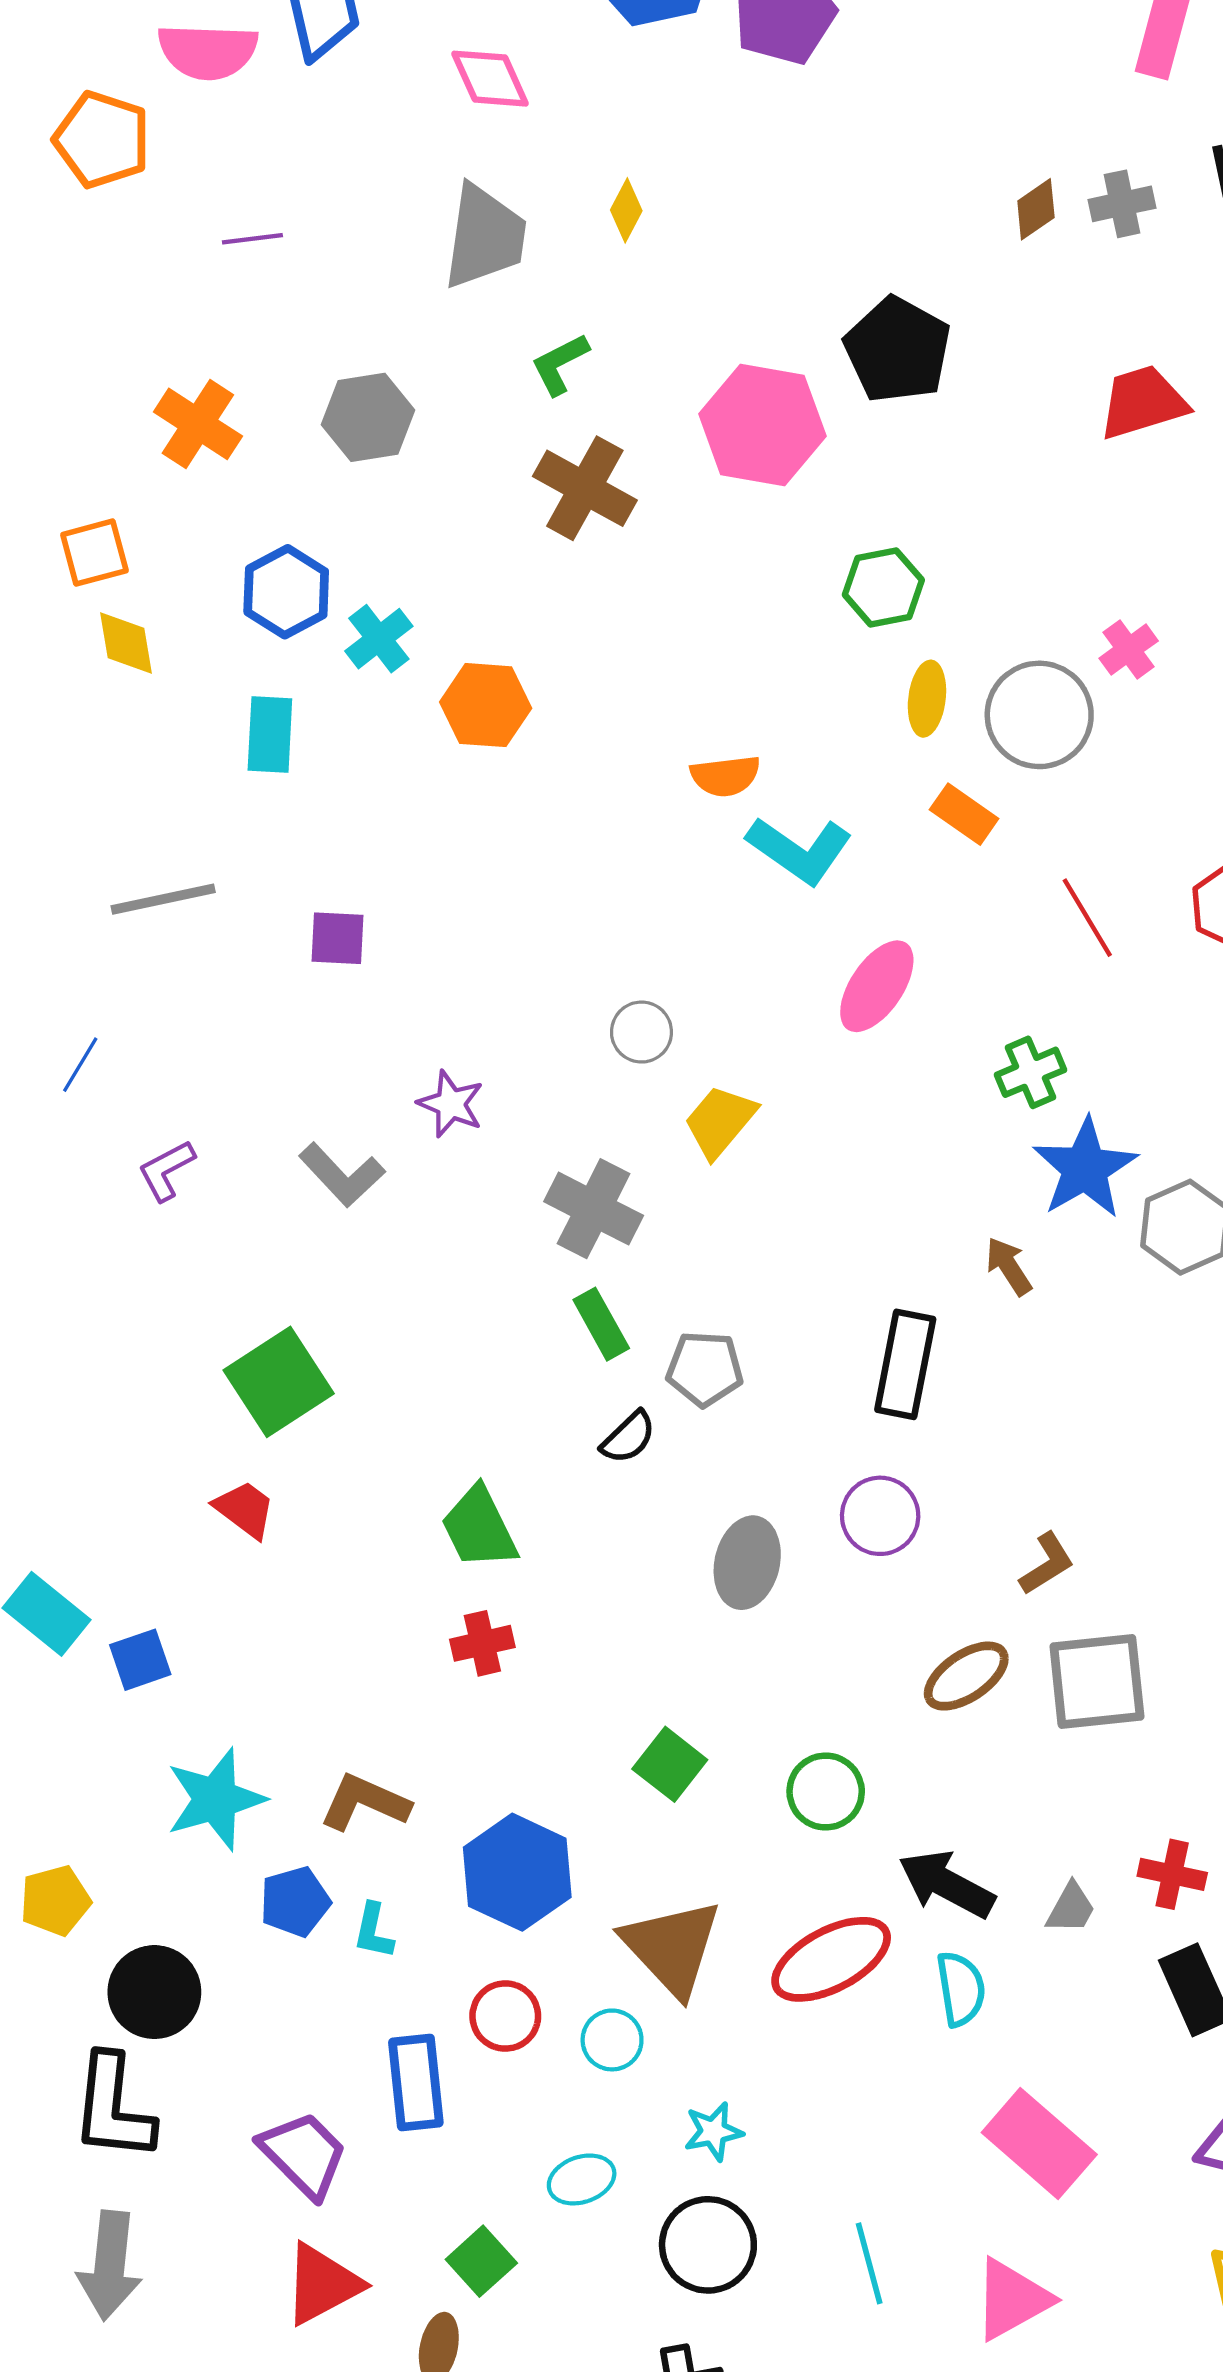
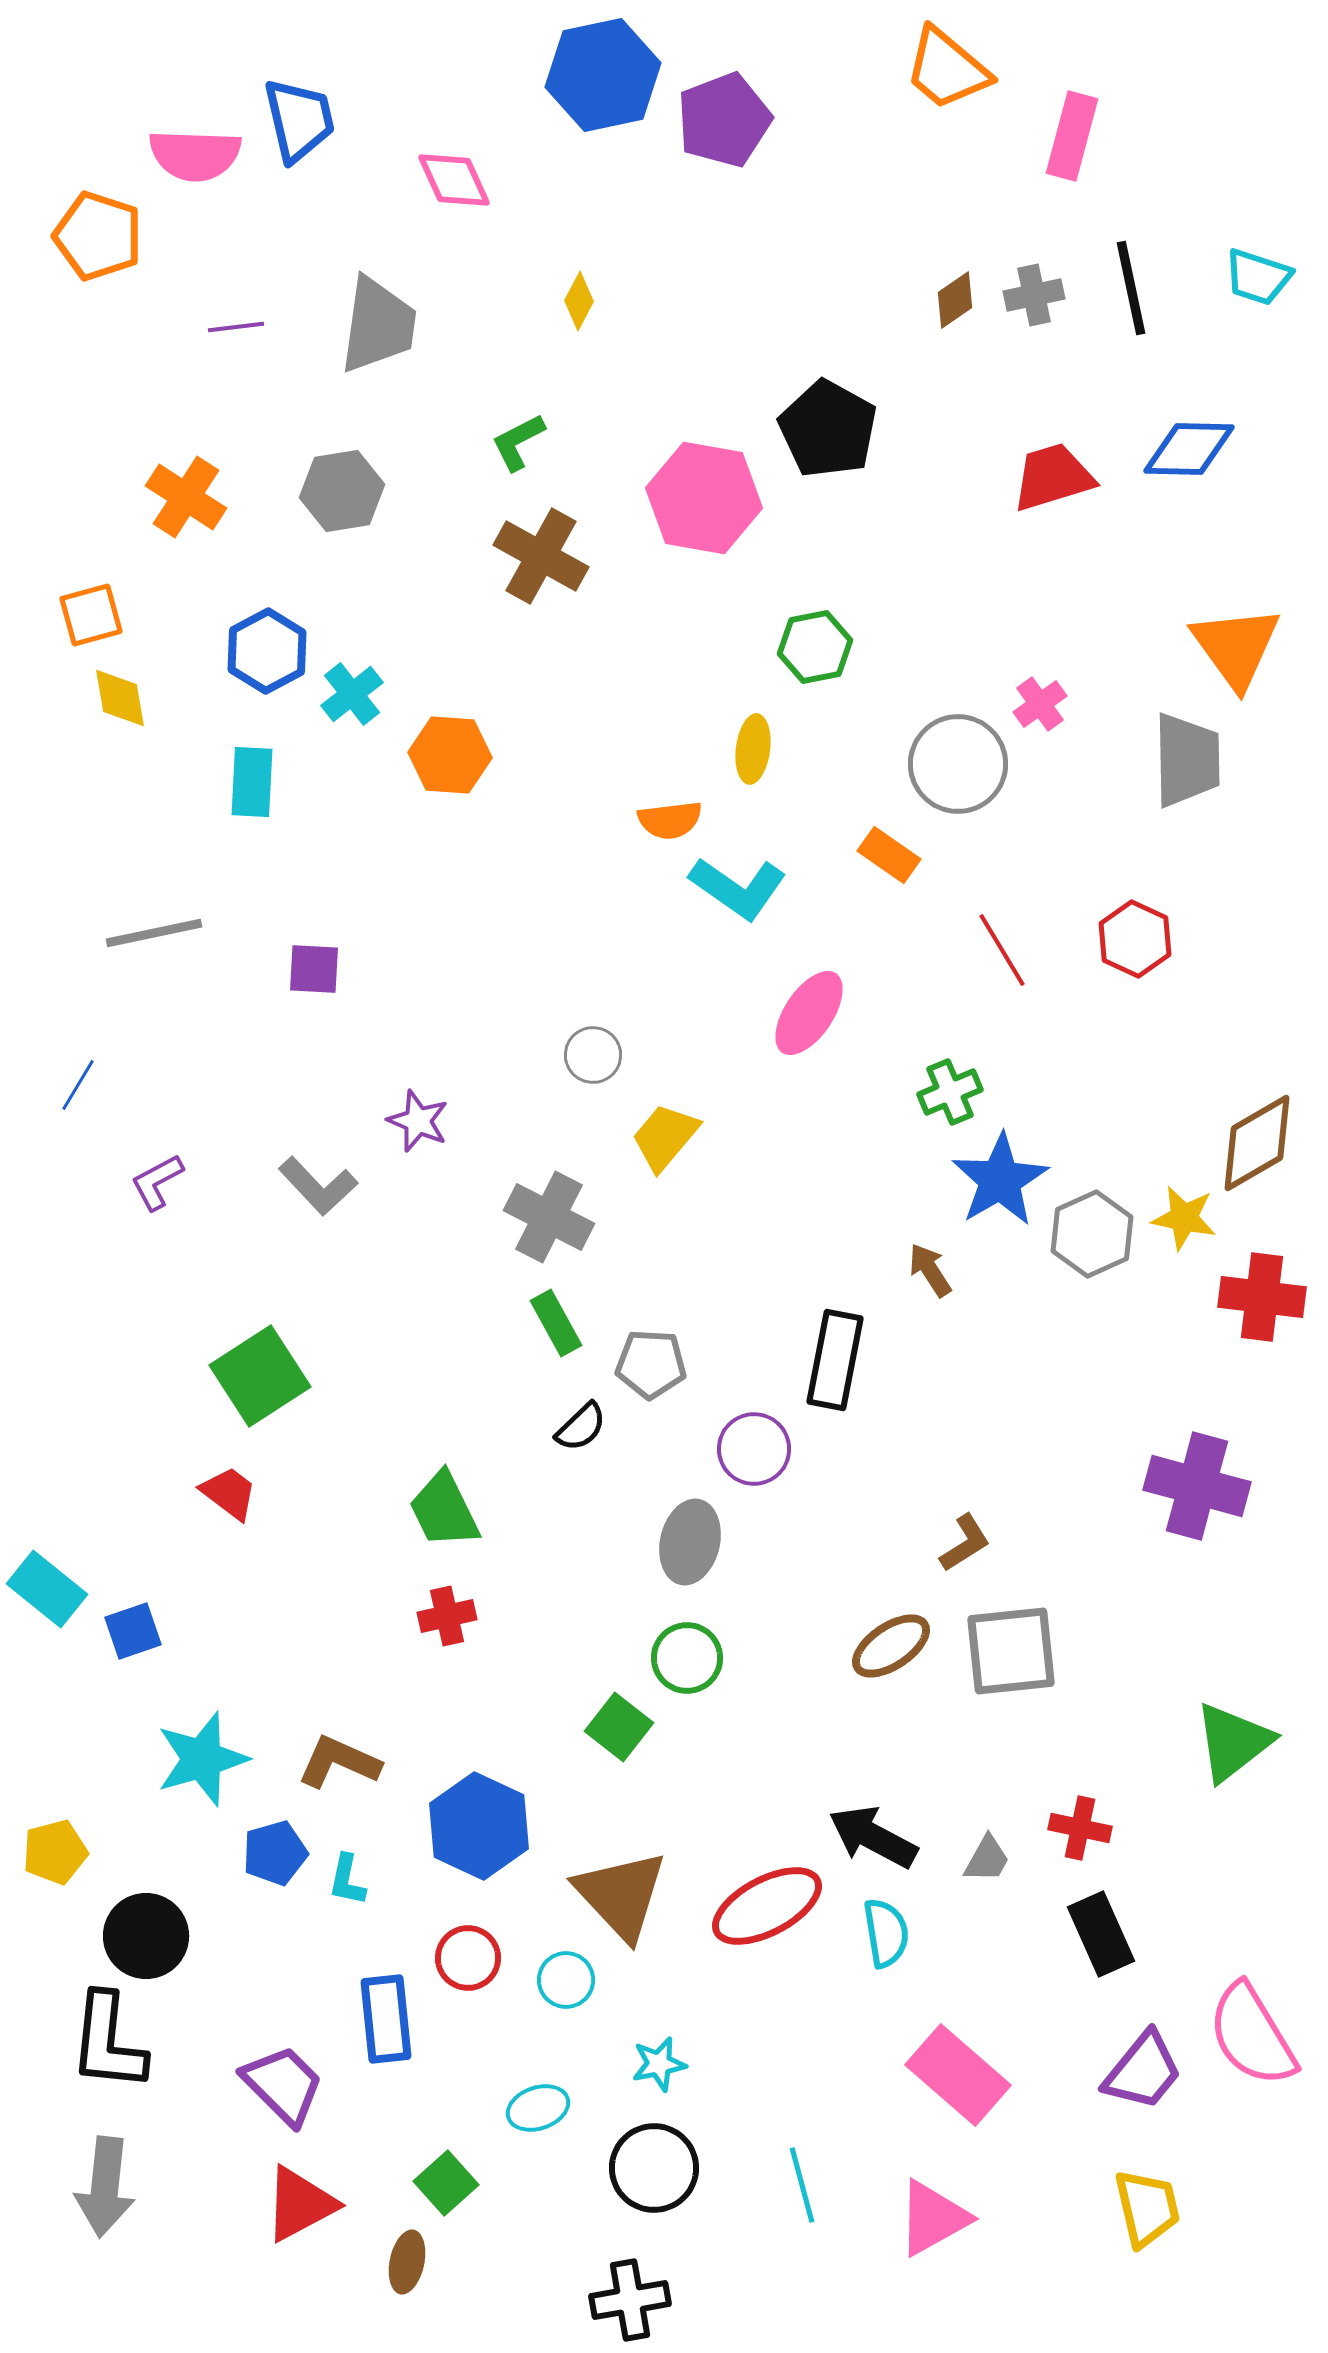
gray trapezoid: (485, 237) -> (378, 325), moved
yellow ellipse: (927, 699) -> (753, 749), moved
purple circle: (880, 1516) -> (754, 1449), moved
green circle: (826, 1792) -> (687, 1658), moved

